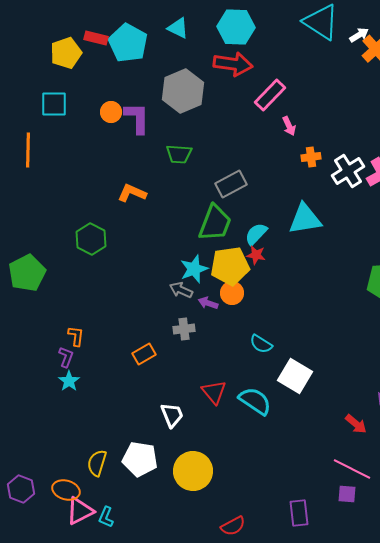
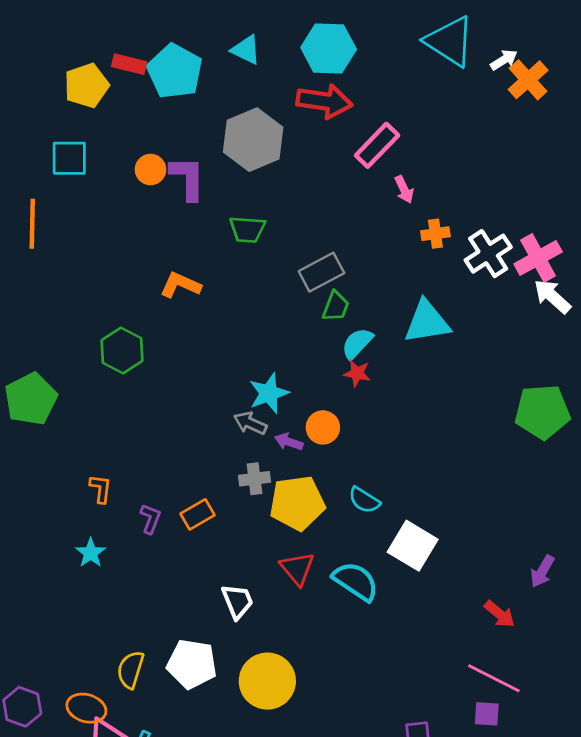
green trapezoid: (215, 223) -> (336, 306), moved, size x0.6
yellow pentagon: (230, 266) -> (297, 503), moved
purple L-shape: (66, 357) -> (150, 519), moved

